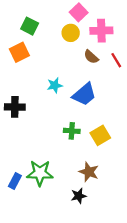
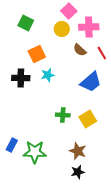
orange square: (19, 52) -> (37, 54), moved
blue trapezoid: (84, 94) -> (91, 82), moved
black cross: (15, 107) -> (21, 78), moved
blue rectangle: (15, 181) -> (12, 145), moved
black star: (79, 196) -> (78, 172), moved

